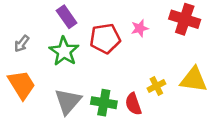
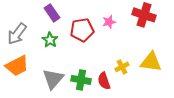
gray arrow: (22, 44) -> (17, 34), size x1.6
green star: (64, 51) -> (50, 40), size x0.7
orange trapezoid: (22, 85) -> (17, 66), turned 95

